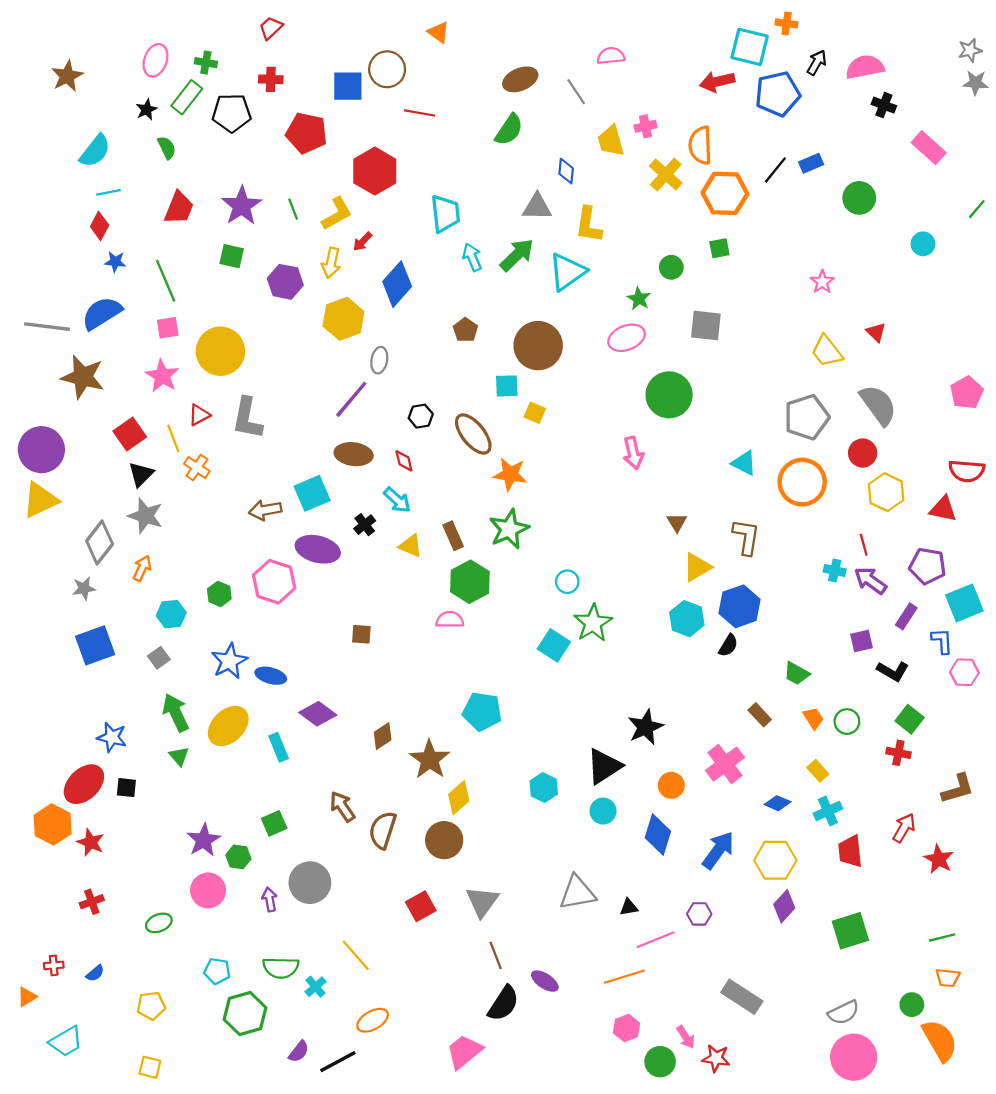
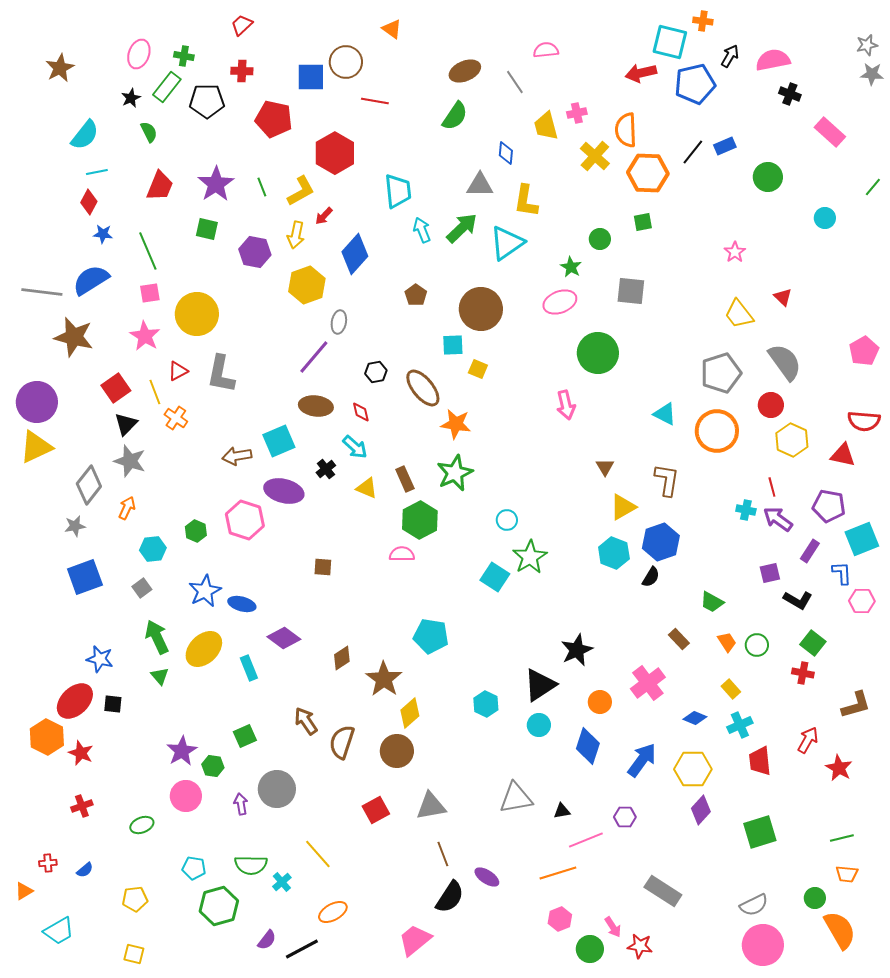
gray triangle: (482, 902) -> (431, 806), turned 44

